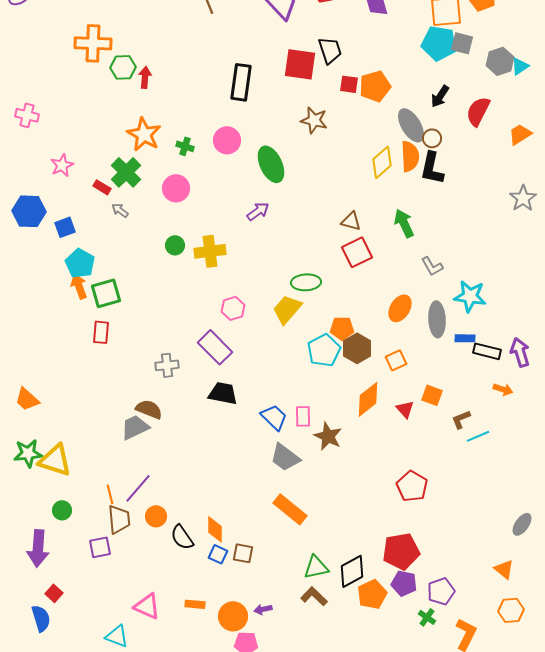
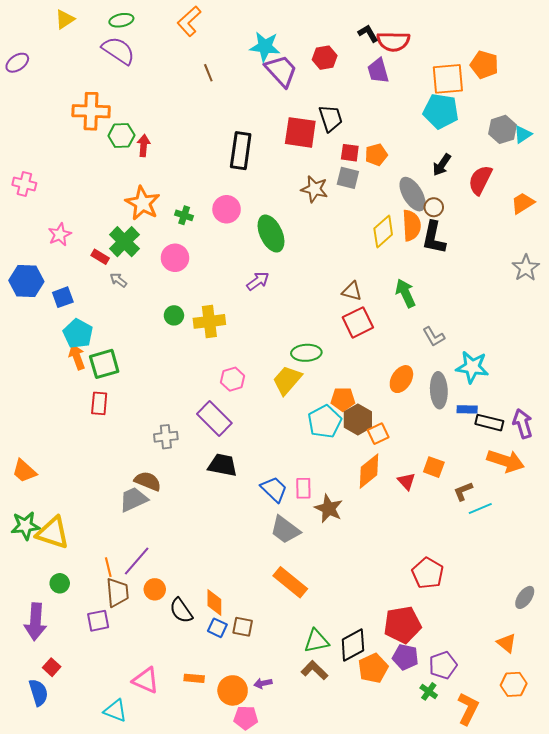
gray square: (462, 43) -> (348, 178), moved
orange pentagon: (375, 86) -> (376, 155), size x0.7
orange square: (396, 360) -> (378, 434), moved
orange arrow: (503, 389) -> (506, 461), size x1.8
red pentagon: (412, 486) -> (428, 573), moved

